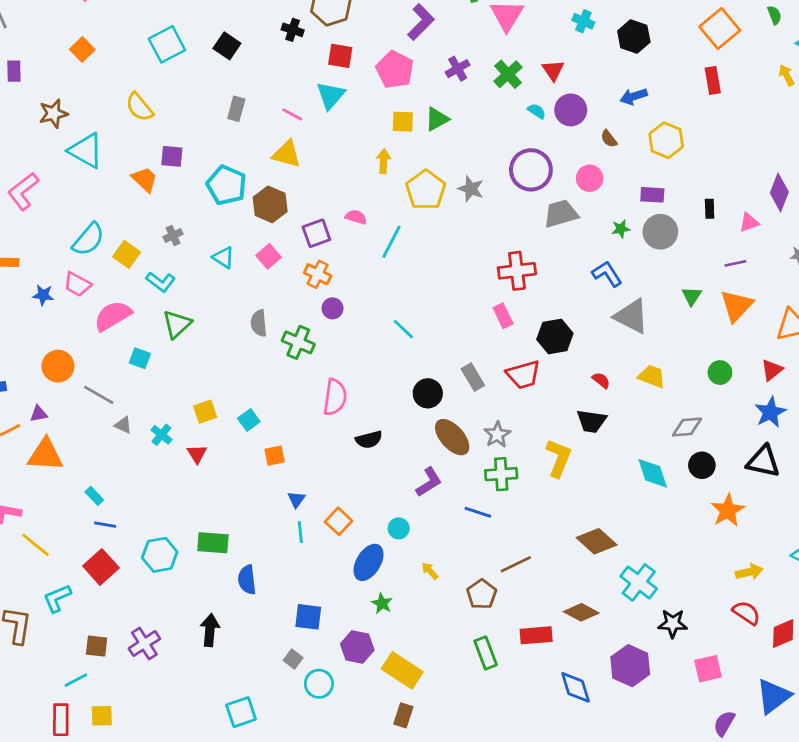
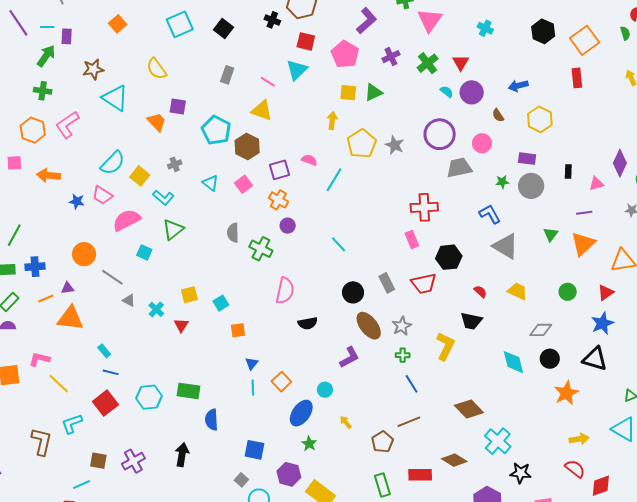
black hexagon: (634, 36) -> (543, 31), moved
green cross: (501, 474) -> (403, 355), size x0.6
blue line: (478, 512) -> (412, 384), moved, turned 36

